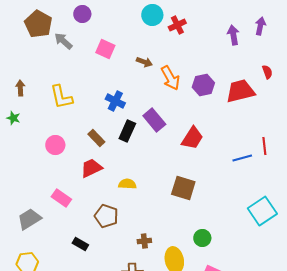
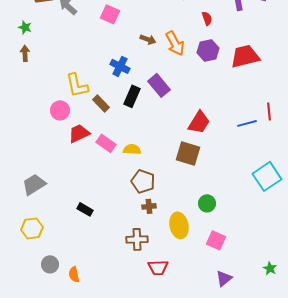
brown arrow: (144, 62) -> (148, 39), moved
red semicircle: (267, 72) -> (207, 18), moved
yellow L-shape: (61, 97) -> (77, 85), moved
green star: (13, 118) -> (25, 27), moved
red trapezoid: (192, 138) -> (199, 122), moved
red trapezoid: (91, 168) -> (79, 133), moved
pink rectangle: (61, 198) -> (106, 143), moved
brown pentagon: (106, 216) -> (143, 181), moved

